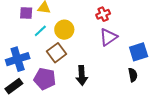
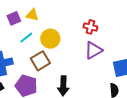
purple square: (26, 13) -> (14, 18), turned -32
red cross: (103, 14) -> (90, 27), turned 32

